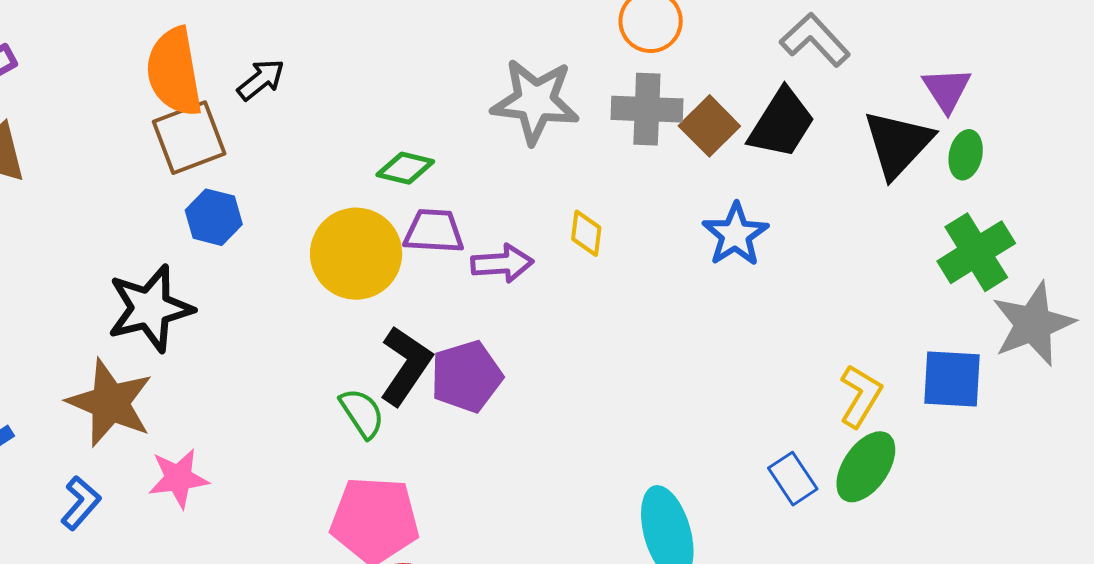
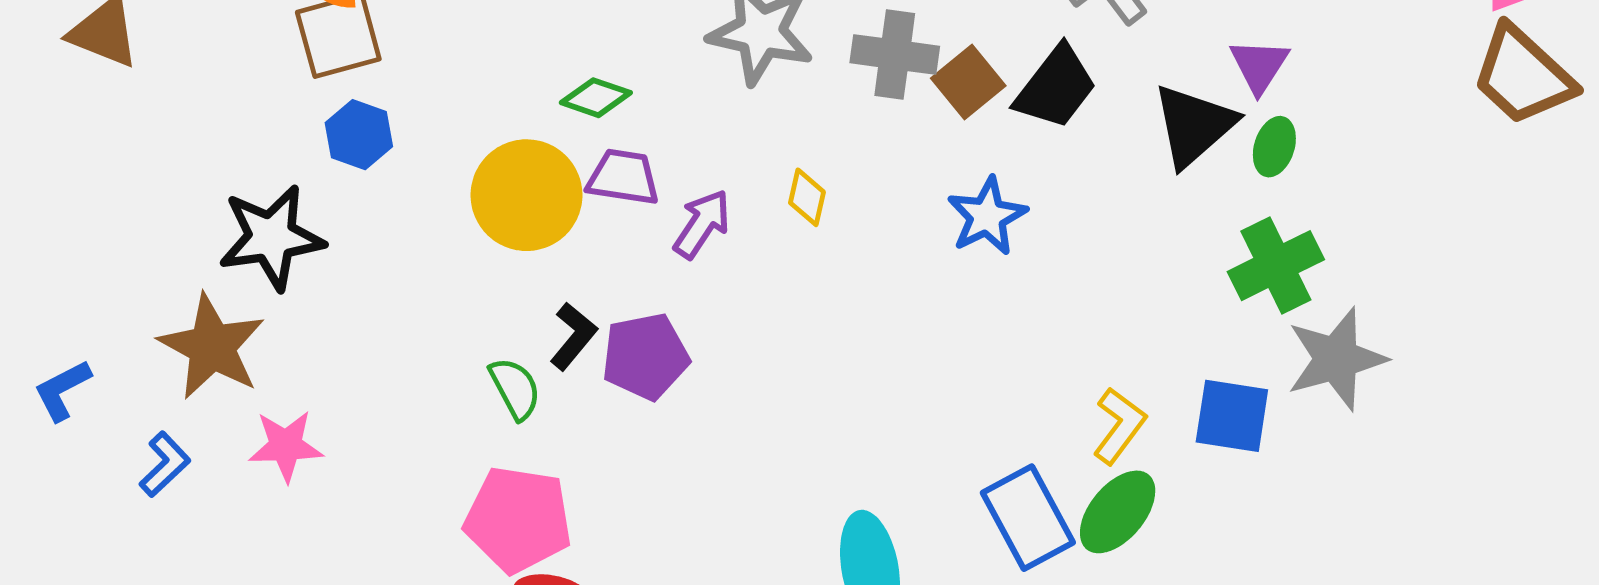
purple arrow: (502, 263) -> (702, 224), turned -58
black L-shape: (406, 366) -> (573, 336), size x0.7
blue rectangle: (793, 479) -> (1028, 518), size x1.6

